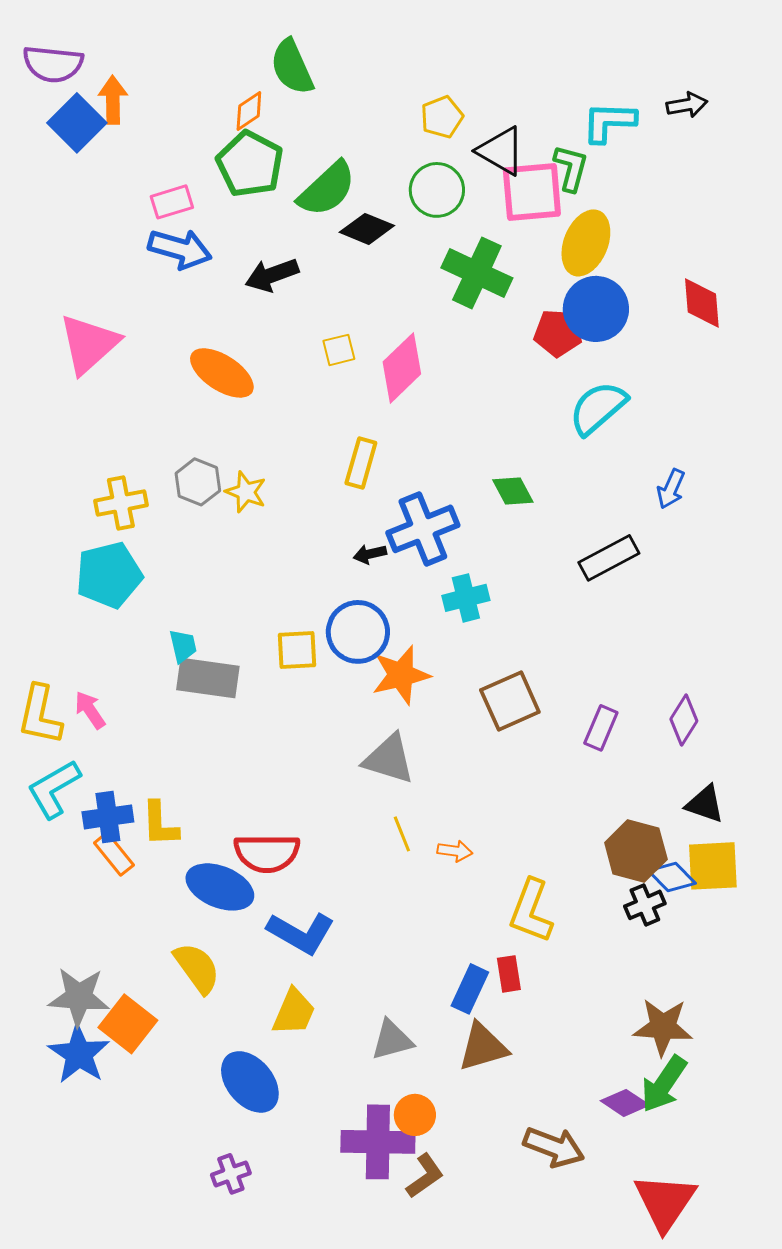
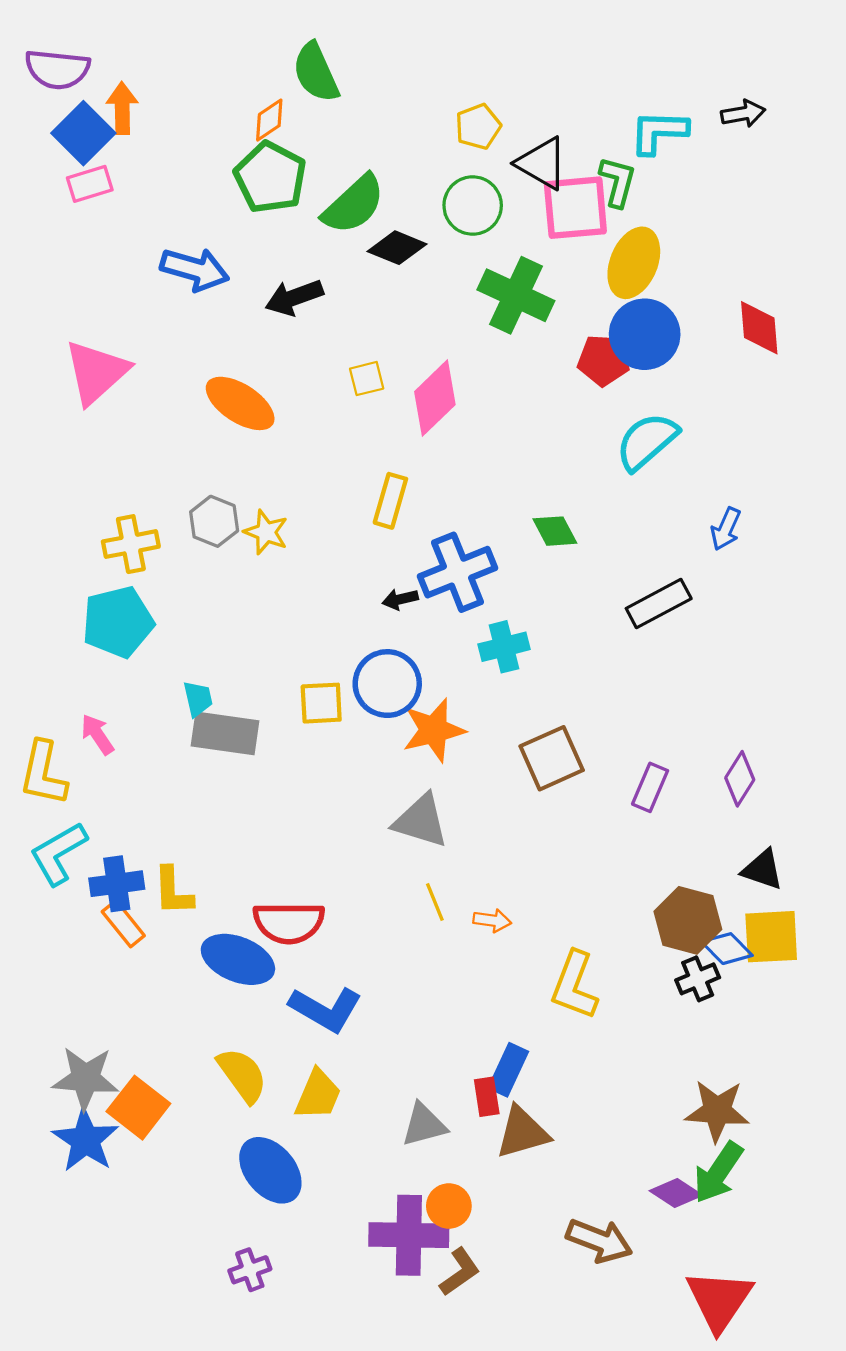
pink rectangle: (172, 202) -> (90, 184), moved
pink arrow: (90, 710) -> (97, 734), moved
yellow semicircle: (197, 968) -> (242, 1075), moved
red rectangle: (509, 974) -> (487, 1097), moved

